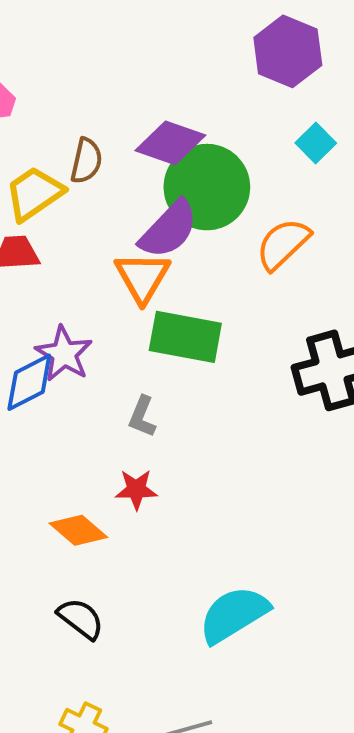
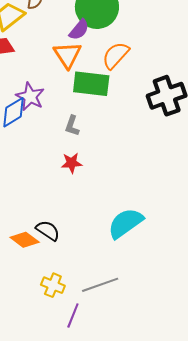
purple semicircle: (169, 229) -> (79, 30), size x0.7
orange semicircle: (283, 244) -> (116, 55), moved
orange diamond: (78, 530) -> (25, 240), moved

